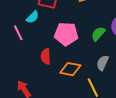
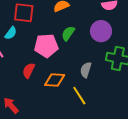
green semicircle: (98, 34) -> (68, 33), moved
red semicircle: (46, 56) -> (29, 71), turned 35

